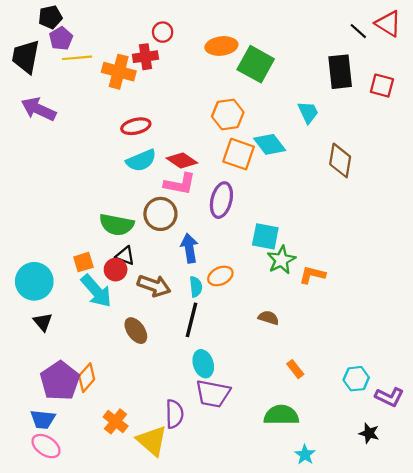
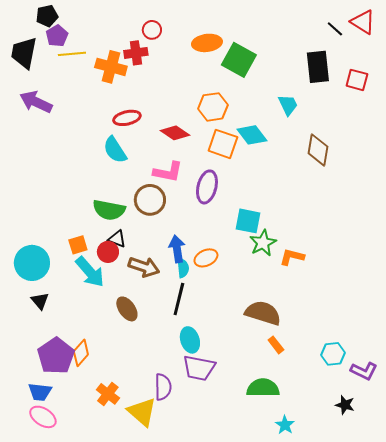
cyan semicircle: (141, 160) -> (115, 150), moved, turned 80
red diamond: (182, 160) -> (175, 133), moved
blue arrow: (189, 248) -> (177, 249), moved
brown semicircle: (268, 318) -> (263, 313), moved, size x1.8

